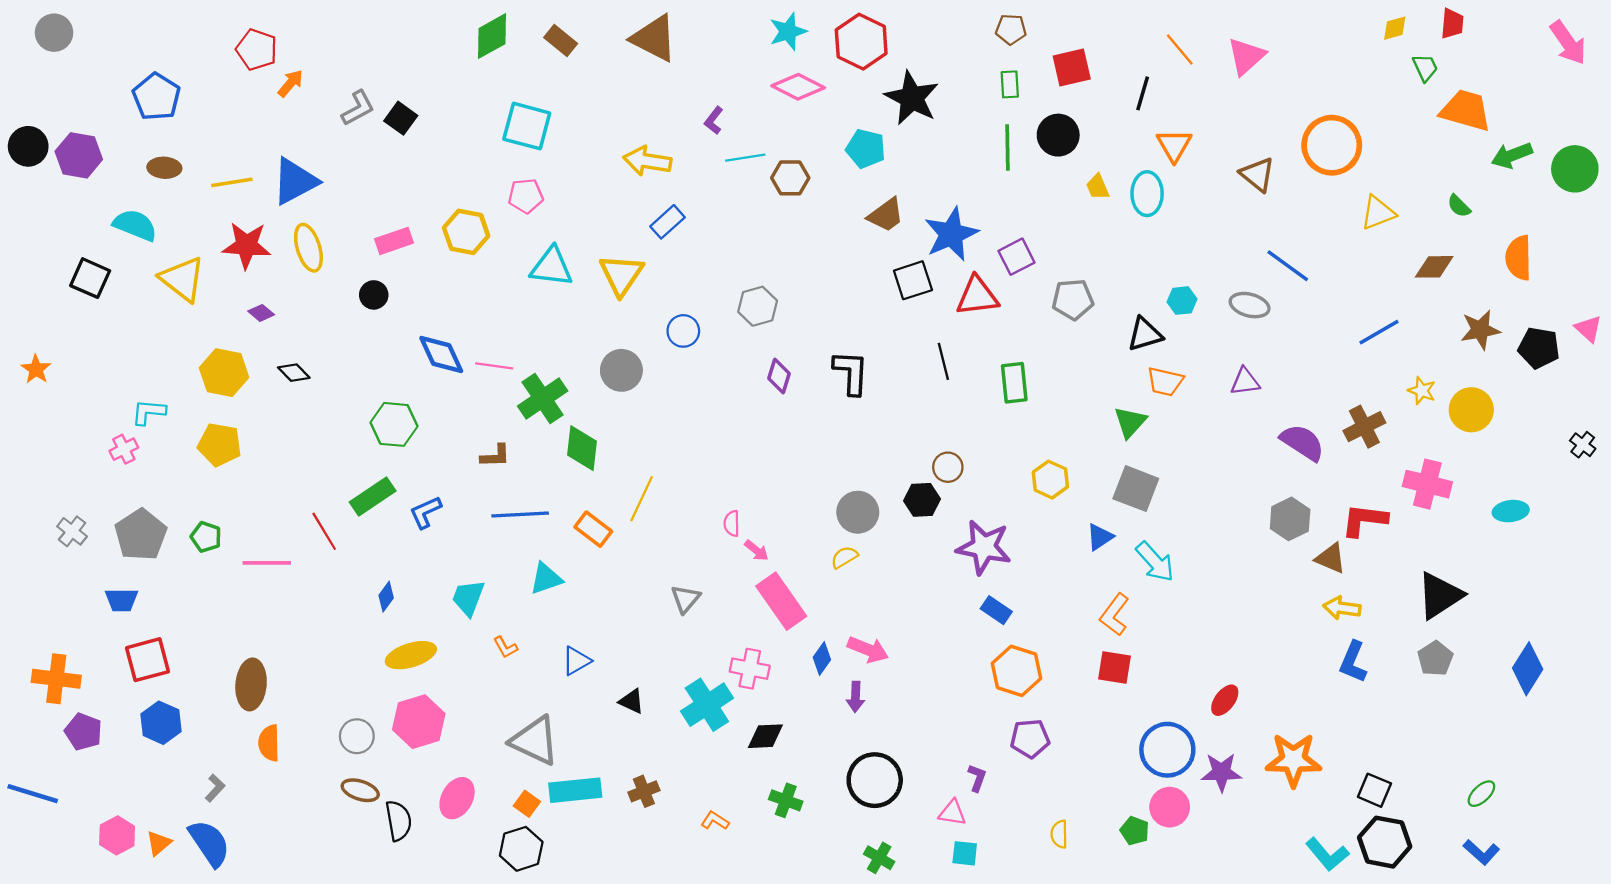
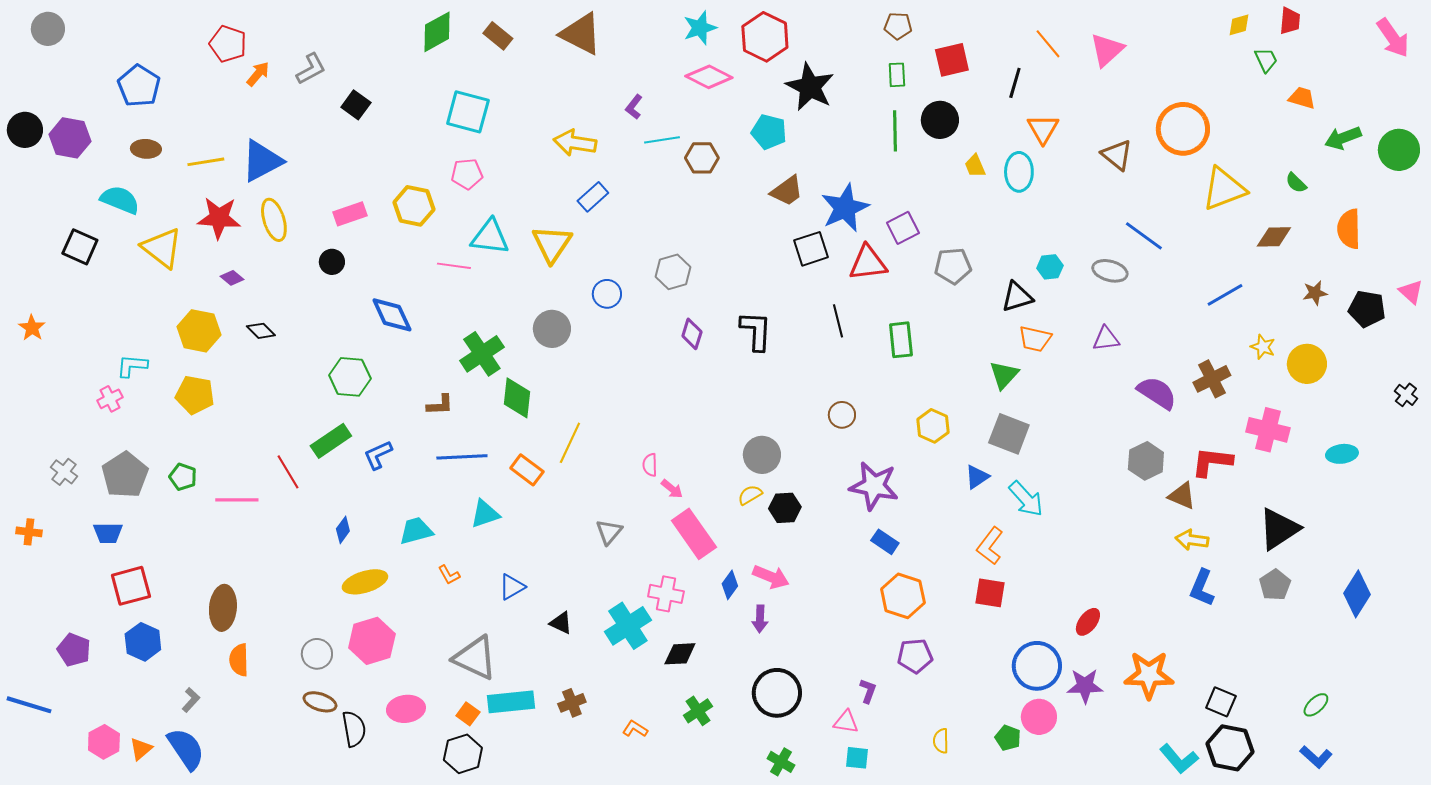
gray L-shape: (358, 108) -> (311, 69), moved
orange trapezoid: (1466, 110) -> (1302, 98), size x0.6
yellow triangle: (1378, 213) -> (1224, 189), size x1.4
brown star: (1480, 330) -> (1315, 293), size x0.7
pink line: (494, 366) -> (454, 266), moved
black hexagon: (922, 500) -> (785, 508), moved
cyan trapezoid: (468, 598) -> (416, 531), turned 54
orange cross: (56, 679) -> (29, 532), moved, size x0.6
pink ellipse: (457, 798) -> (406, 709), turned 54
green cross: (786, 800) -> (698, 711), turned 36

